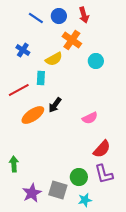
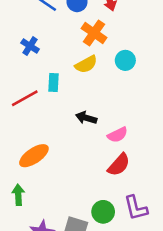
yellow semicircle: (54, 59) -> (86, 64), moved
black arrow: (55, 105) -> (86, 118), moved, turned 70
orange ellipse: (33, 115) -> (34, 156), moved
red semicircle: (102, 149) -> (119, 165), moved

